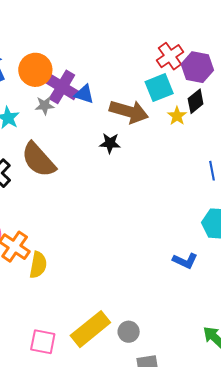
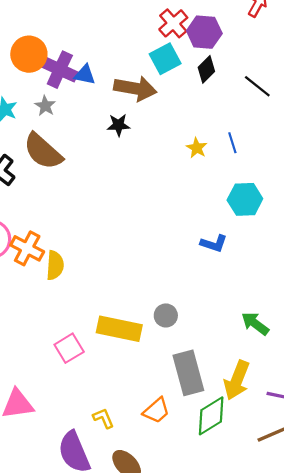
gray star: (45, 106) -> (45, 106), moved, turned -30
yellow star: (177, 116) -> (197, 148), moved
yellow rectangle: (90, 329) -> (119, 329), turned 57
gray circle: (129, 332) -> (166, 315), moved
pink square: (43, 342) -> (69, 348), turned -36

